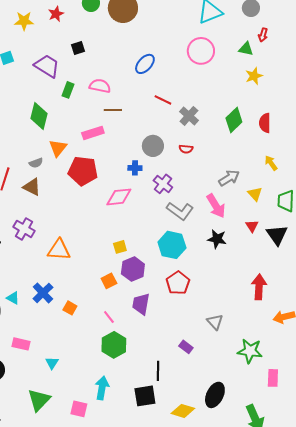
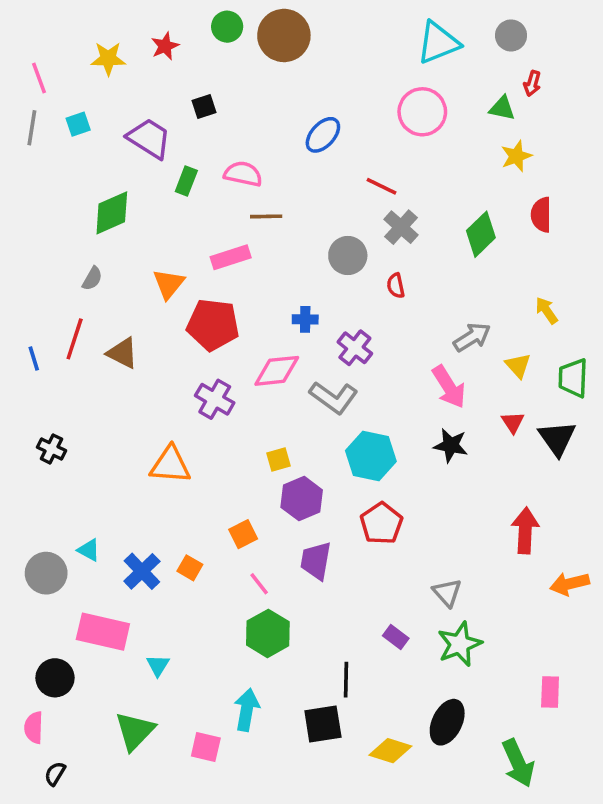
red line: (163, 100) -> (381, 186), moved
green diamond: (39, 116) -> (112, 213), moved, turned 52
red semicircle: (265, 123) -> (541, 215), moved
gray circle: (153, 146) -> (348, 256), moved
red semicircle: (186, 149) -> (396, 286), turned 72
gray semicircle: (36, 163) -> (92, 279), moved, turned -40
gray L-shape: (180, 211) -> (334, 397), moved
purple cross: (24, 229) -> (215, 399), moved
orange square: (109, 281) -> (243, 534), moved
blue cross: (43, 293) -> (142, 571), moved
pink rectangle: (21, 344) -> (103, 632), size x1.6
green star: (250, 351) -> (460, 644), moved, turned -30

